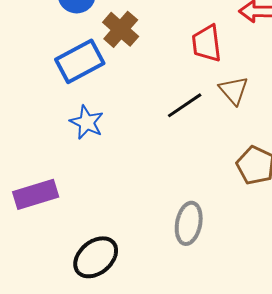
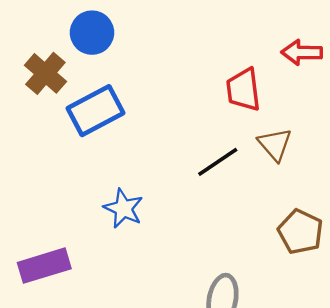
brown cross: (121, 29) -> (45, 73), moved
blue star: (87, 122) -> (123, 208), moved

